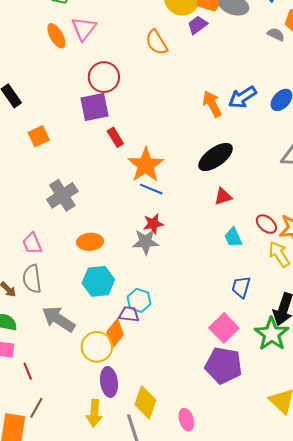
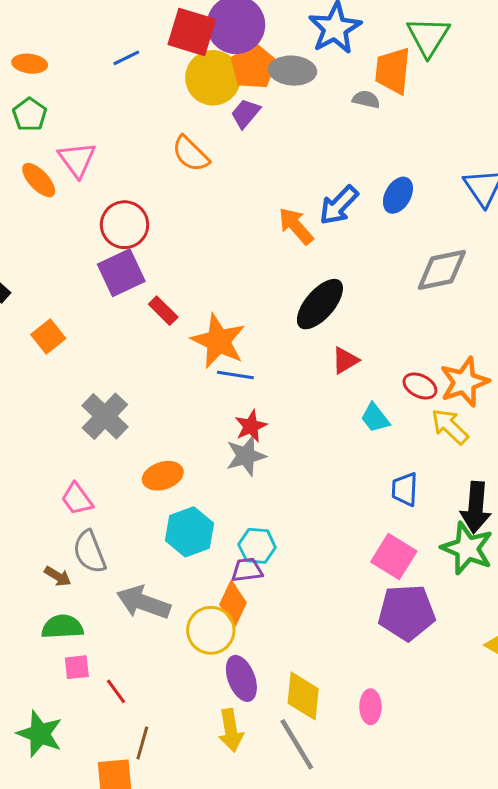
pink ellipse: (186, 420) -> (370, 707), turned 30

